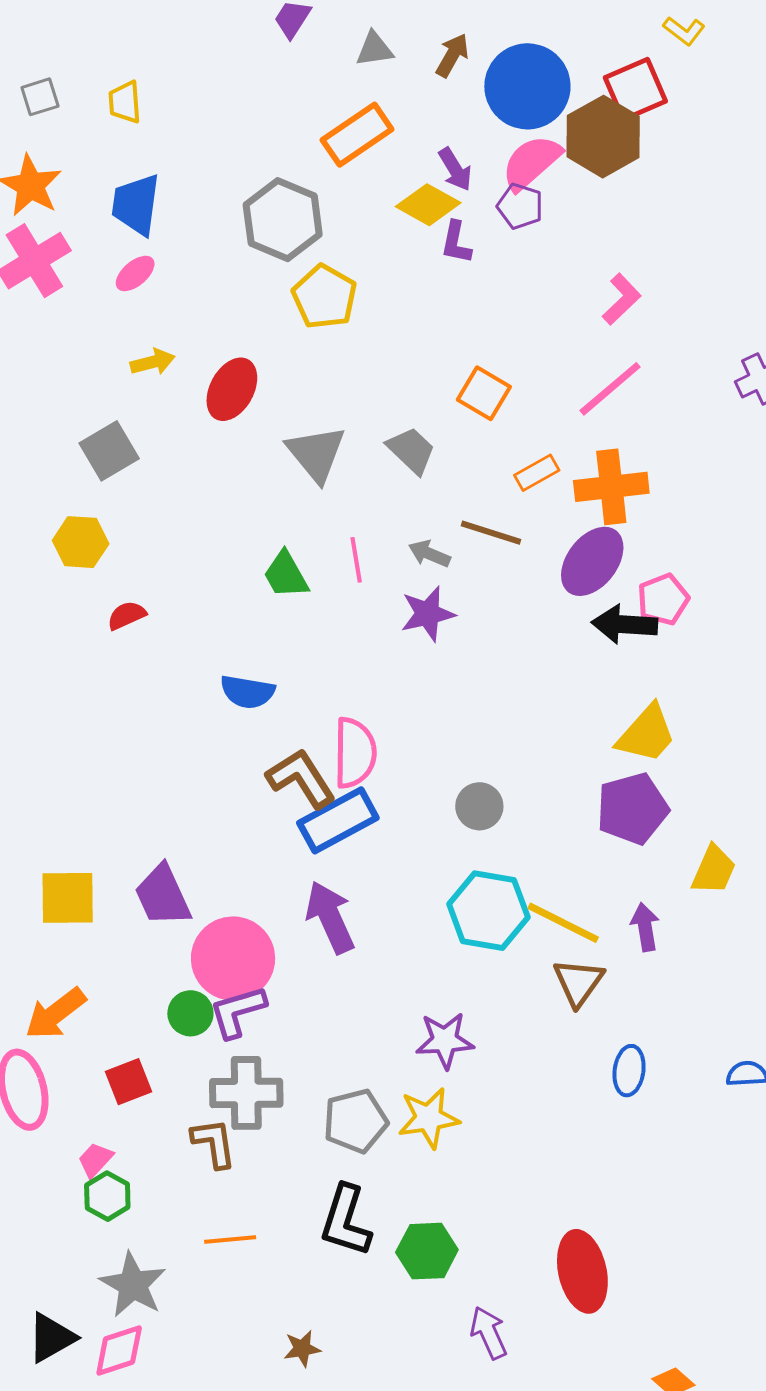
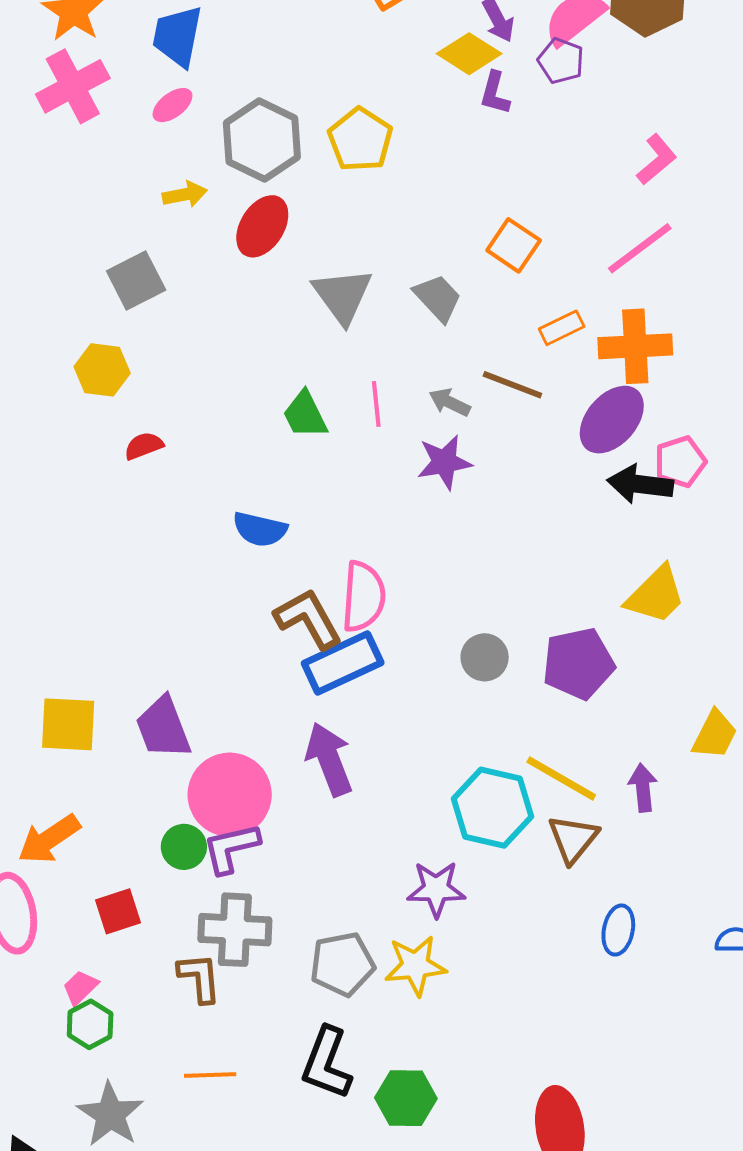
gray hexagon: (283, 220) -> (262, 140), moved
purple pentagon: (632, 809) -> (578, 664), moved
cyan hexagon: (488, 911) -> (492, 808), moved

